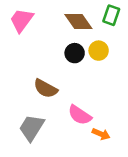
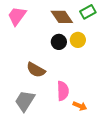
green rectangle: (111, 15) -> (88, 12), turned 42
pink semicircle: (80, 115) -> (63, 91), turned -126

